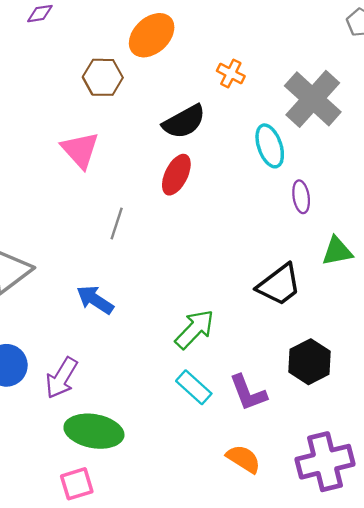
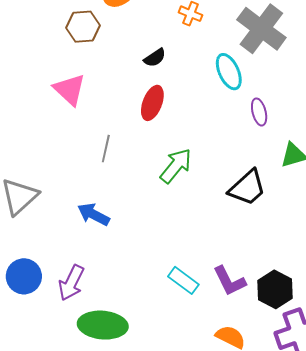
black semicircle: (184, 122) -> (155, 58), size x0.6
green arrow: (195, 329) -> (176, 166), moved
black hexagon: (310, 362) -> (275, 289), moved

